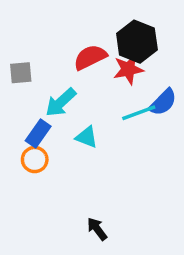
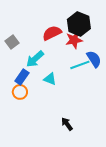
gray square: (21, 73) -> (12, 42), turned -32
blue semicircle: (163, 102) -> (94, 59), turned -78
black arrow: (97, 229) -> (67, 124), moved

